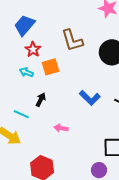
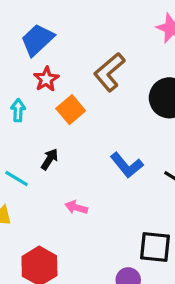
brown L-shape: (72, 40) -> (109, 72), turned 60
orange square: (51, 67) -> (71, 110), turned -30
cyan arrow: (26, 72) -> (18, 110), moved, turned 64

